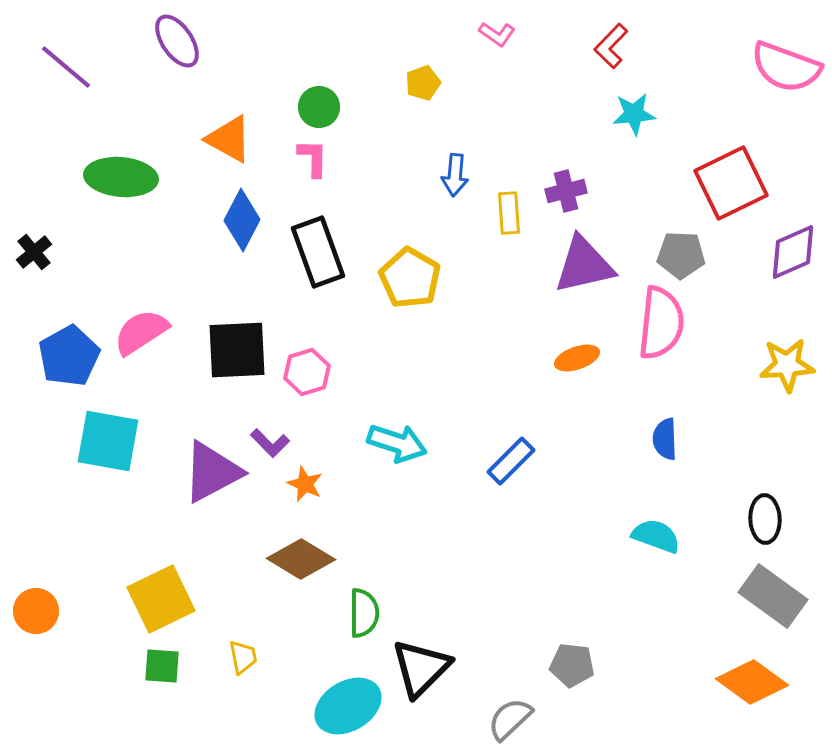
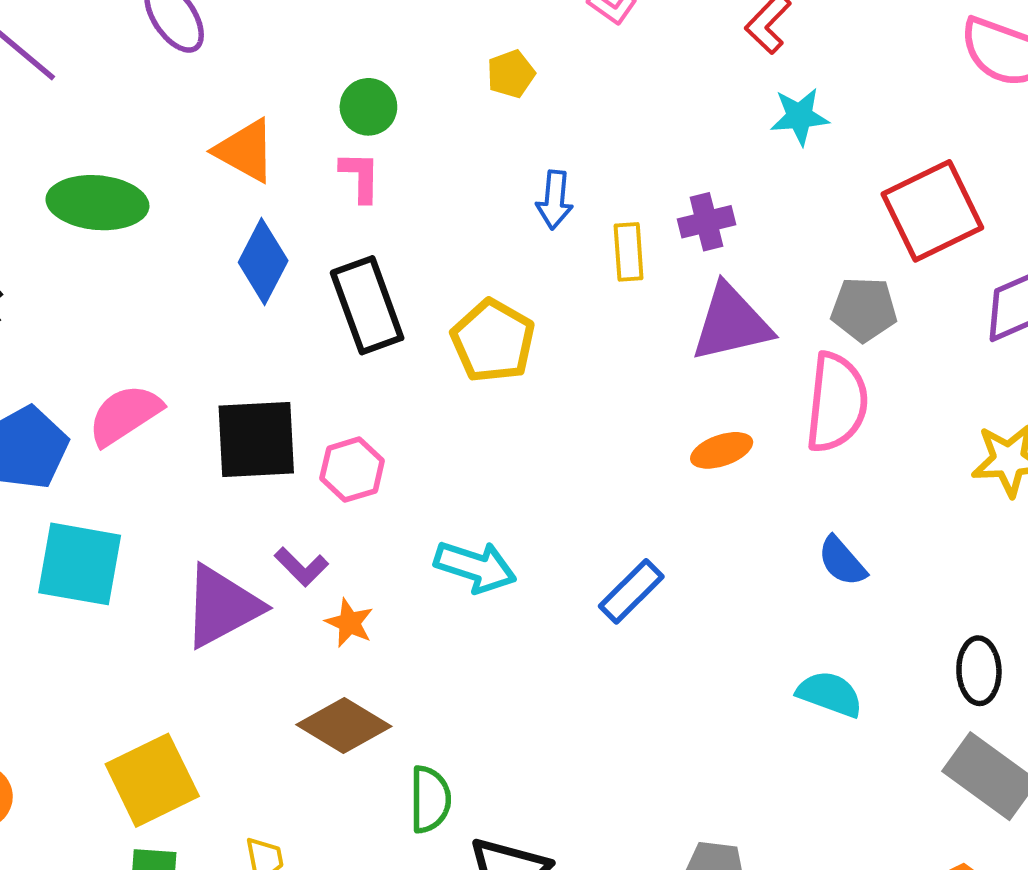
blue semicircle: (665, 439) -> (842, 561), turned -39

